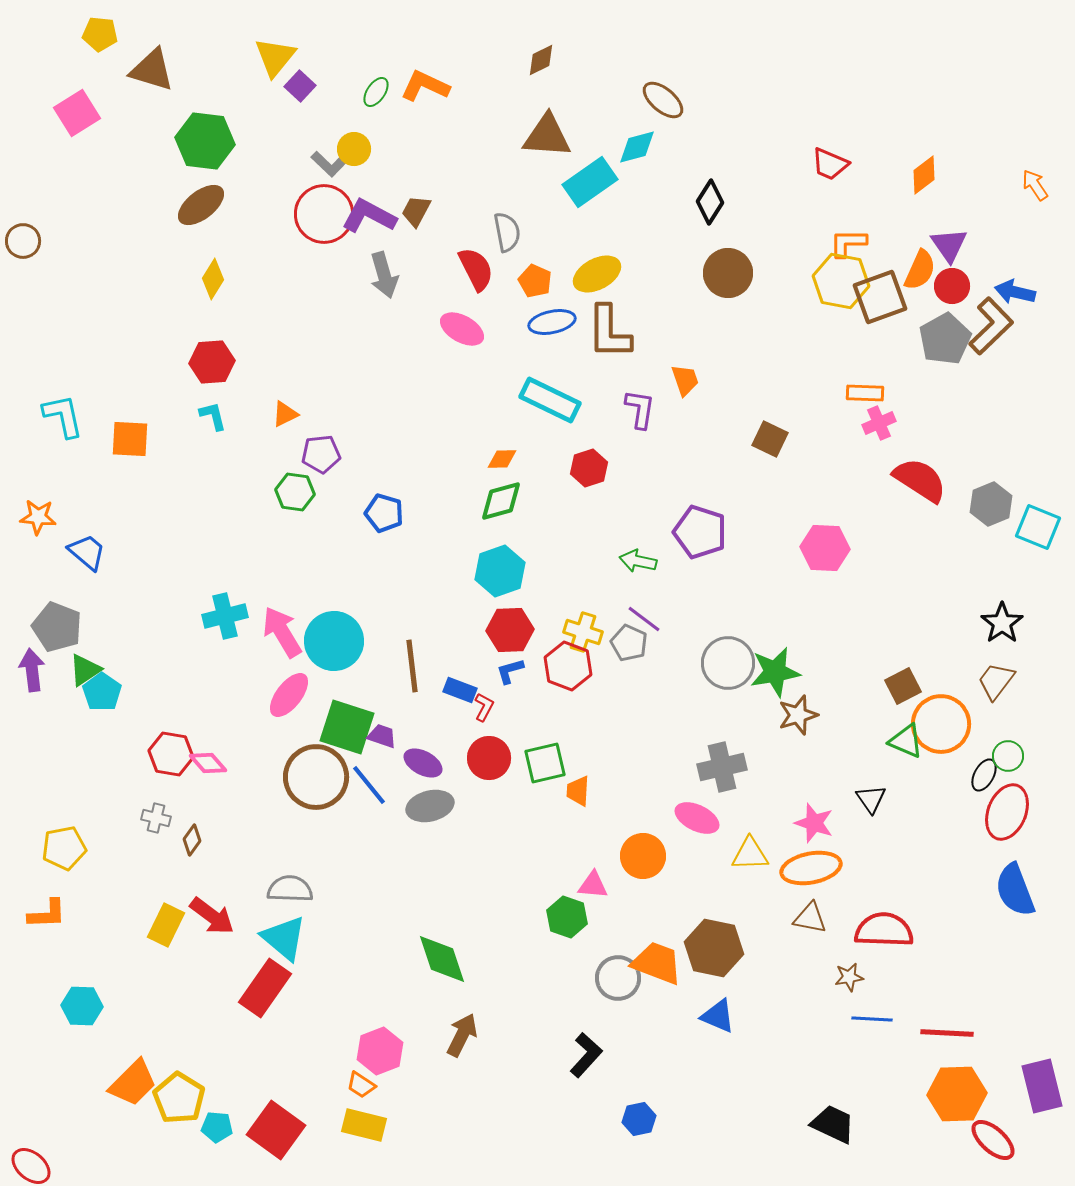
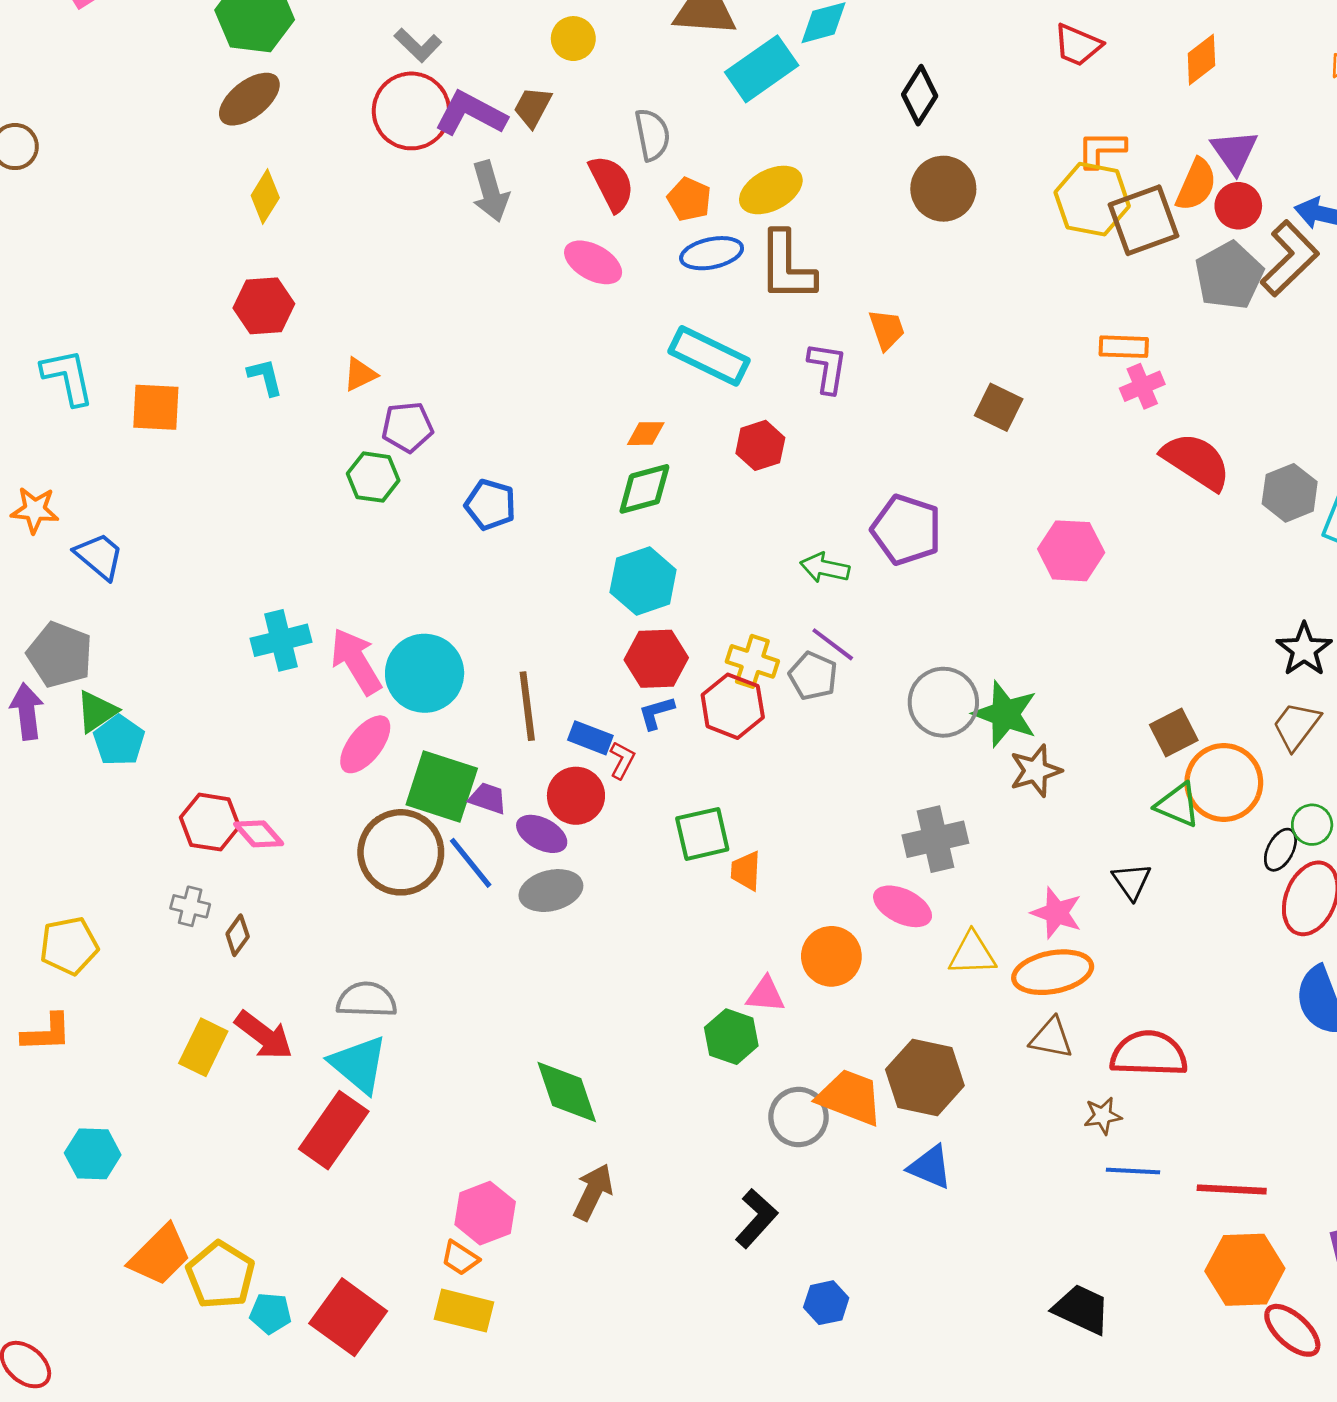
yellow circle: (354, 149) -> (573, 39), moved
green star: (775, 672) -> (1005, 714), turned 30
red circle: (489, 758) -> (576, 796), moved

